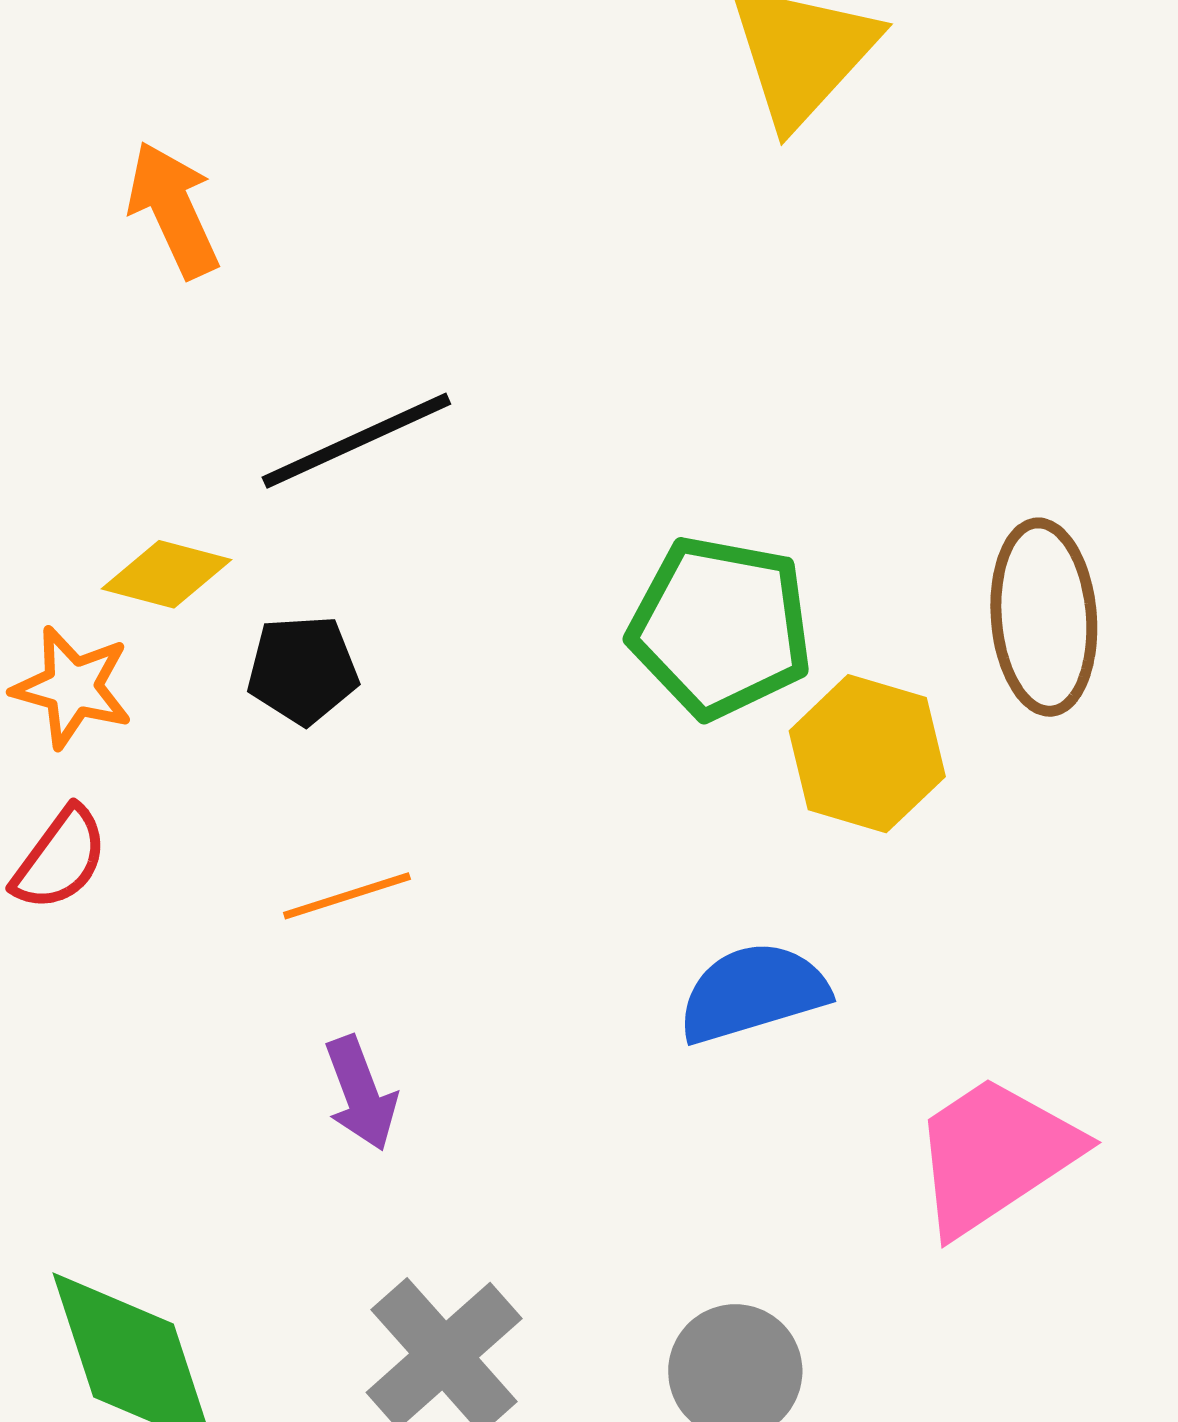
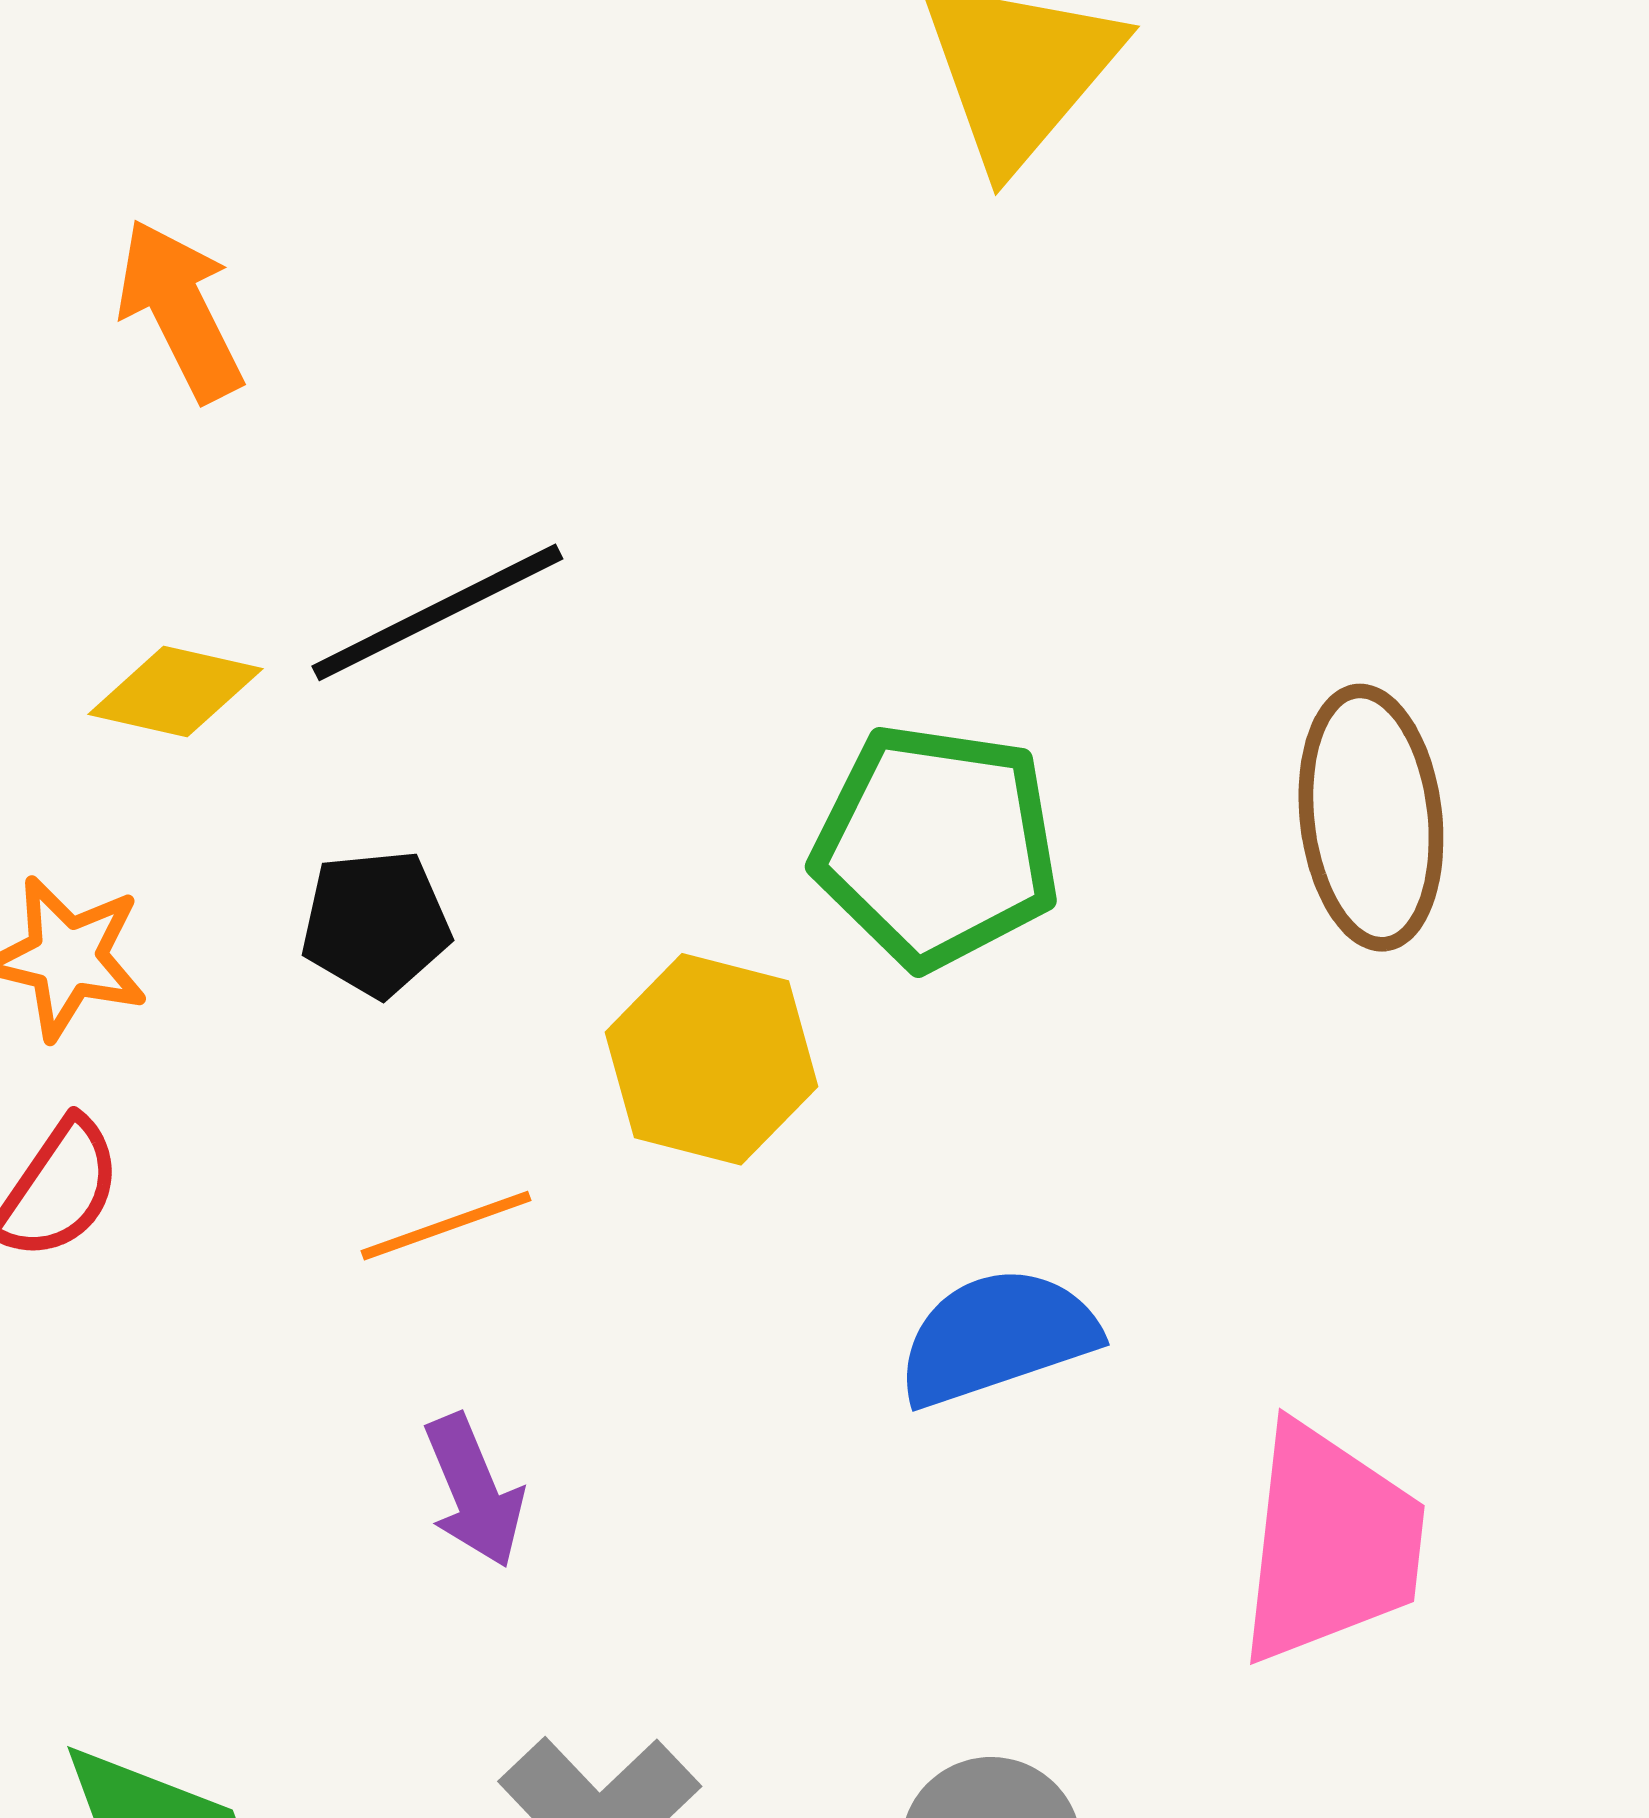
yellow diamond: (167, 574) -> (175, 692), moved
yellow hexagon: (867, 754) -> (711, 1059), moved
pink trapezoid: (995, 1155) -> (1330, 1544), turned 132

